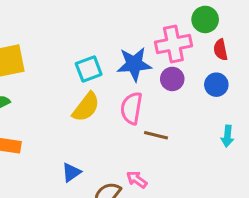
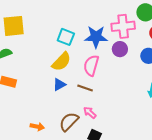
cyan square: (89, 69) -> (66, 37), turned 36
brown line: (156, 135) -> (85, 88), moved
blue triangle: (71, 172) -> (59, 85), moved

